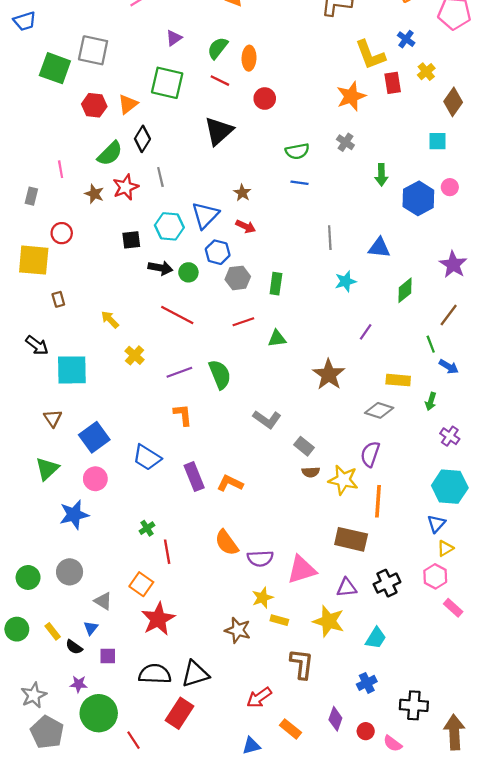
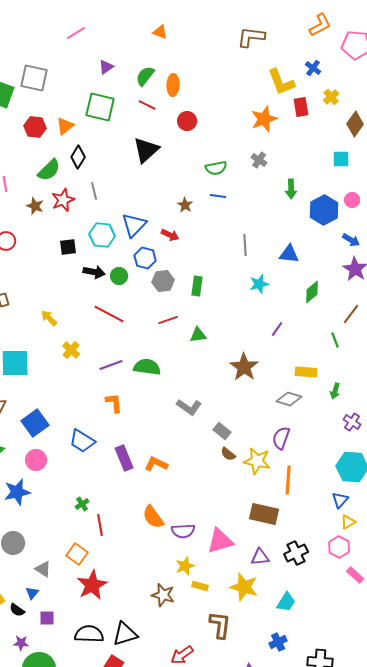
brown star: (242, 193) -> (185, 205), moved
blue arrow: (449, 367) -> (351, 240), moved
green semicircle: (220, 374) -> (147, 367), turned -60
brown semicircle: (311, 472) -> (228, 454), turned 42

